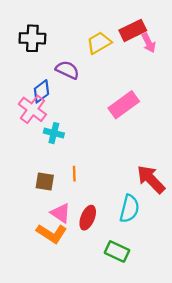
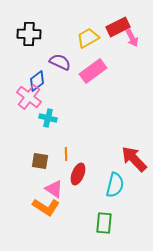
pink rectangle: (124, 105) -> (93, 71), moved
red ellipse: (88, 218) -> (78, 174), moved
green rectangle: (117, 251) -> (104, 223), turned 70

